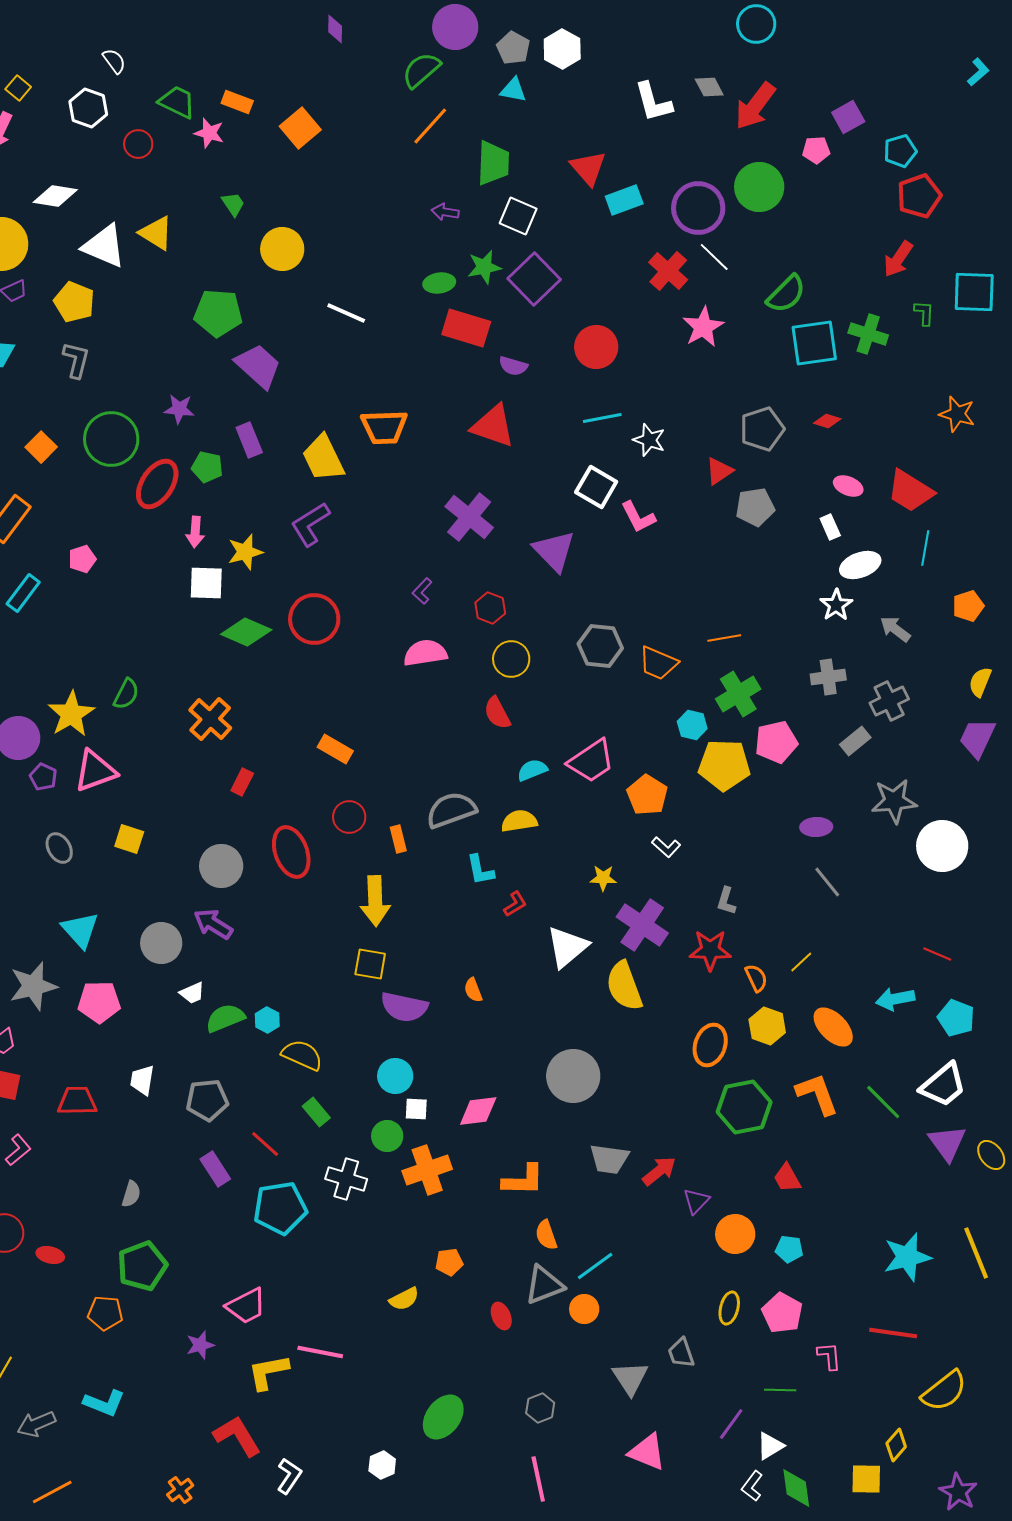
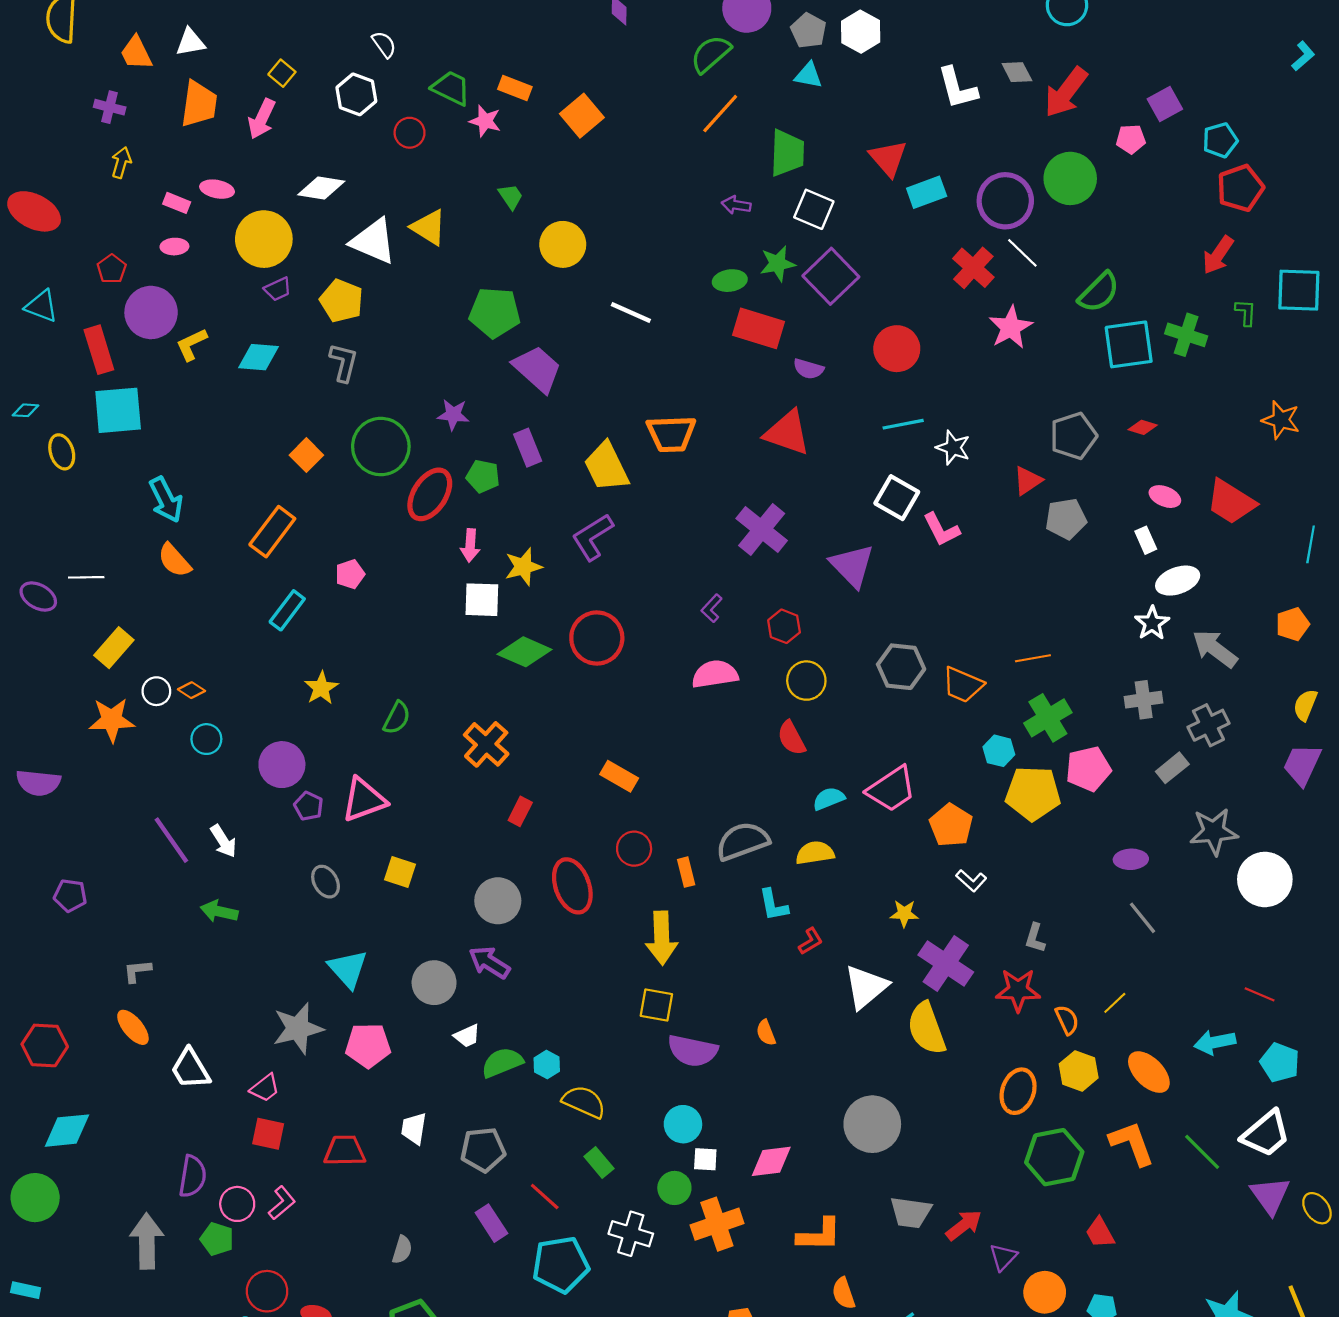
cyan line: (925, 548) -> (1311, 544), moved
gray arrow: (895, 629) -> (1215, 649), size x1.4
yellow star: (71, 714) -> (321, 688), moved, size x0.7

